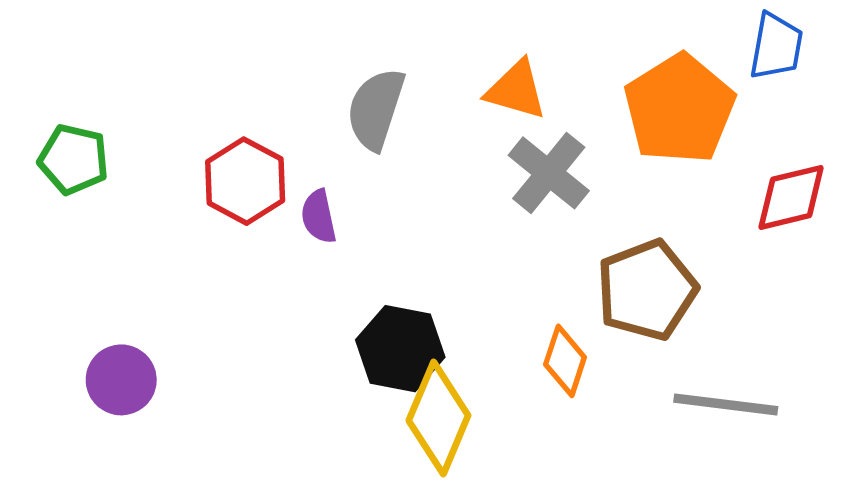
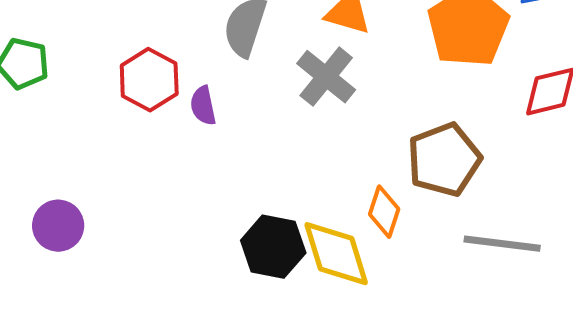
gray cross: (549, 173) -> (326, 77), moved
black hexagon: (400, 349) -> (273, 247), moved
yellow diamond: (438, 418) -> (336, 254), moved, turned -40

